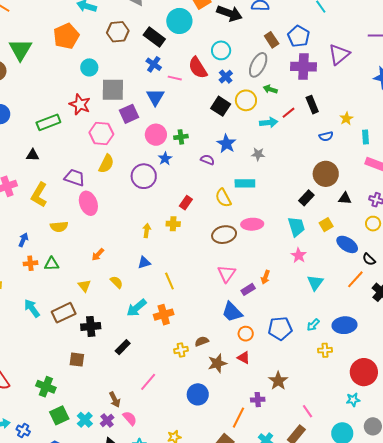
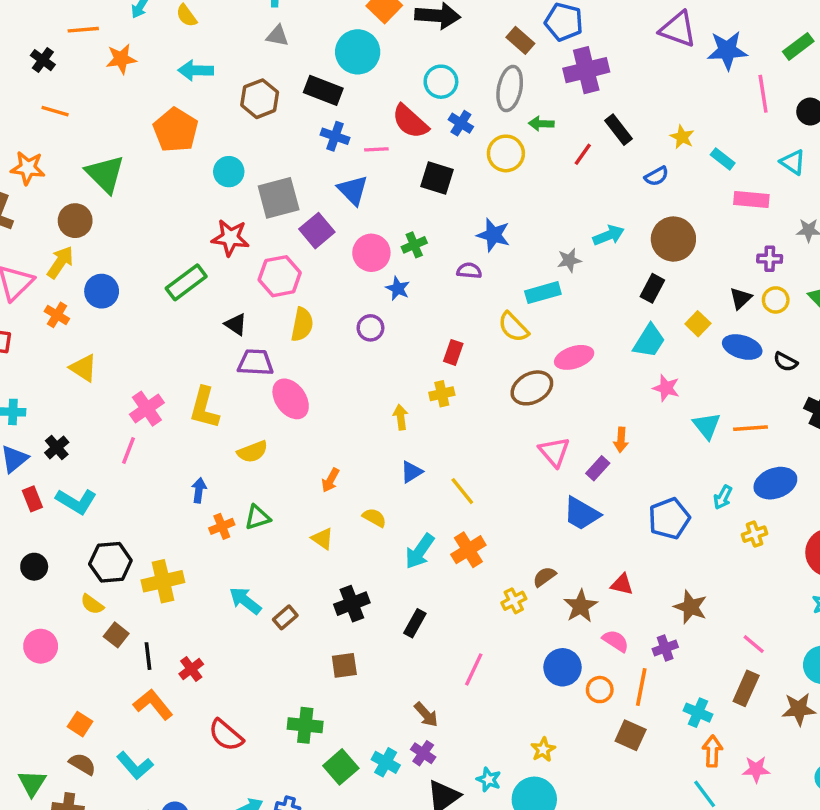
purple triangle: (339, 54) -> (678, 29), moved, turned -45
black square: (221, 106) -> (437, 178), moved
cyan arrow: (269, 122) -> (609, 235), moved
cyan rectangle: (366, 137) -> (723, 159), turned -32
gray star: (258, 154) -> (569, 260), moved
black triangle: (33, 155) -> (236, 324), moved, turned 48
purple circle: (144, 176) -> (370, 328), size x0.6
black triangle: (345, 198) -> (741, 298), moved, turned -32
cyan trapezoid: (296, 227) -> (649, 341), turned 65
orange line: (355, 279) -> (751, 428), moved, turned 60
brown rectangle: (64, 313) -> (285, 617), moved, size x0.6
orange circle: (246, 334) -> (600, 690), moved
pink semicircle: (130, 418) -> (616, 641), moved

